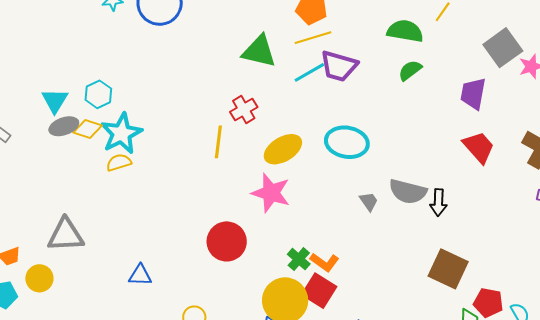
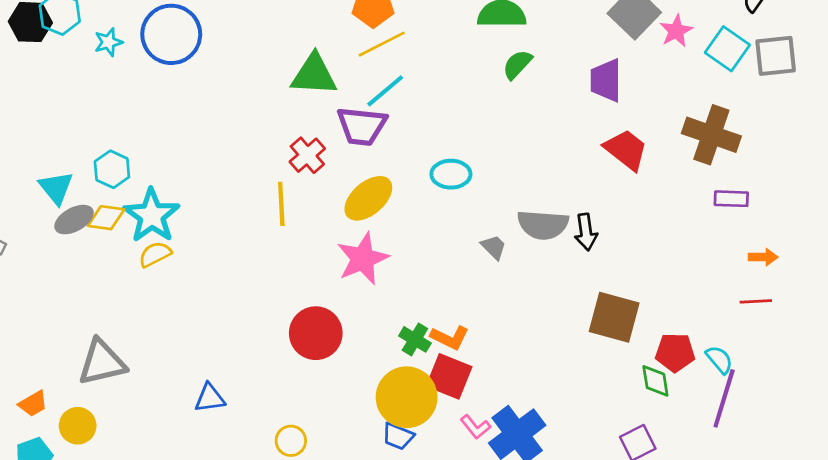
purple trapezoid: (339, 66) -> (362, 126), moved
cyan ellipse: (347, 142) -> (451, 174), size x0.7
pink star: (271, 193) -> (363, 259), turned -30

